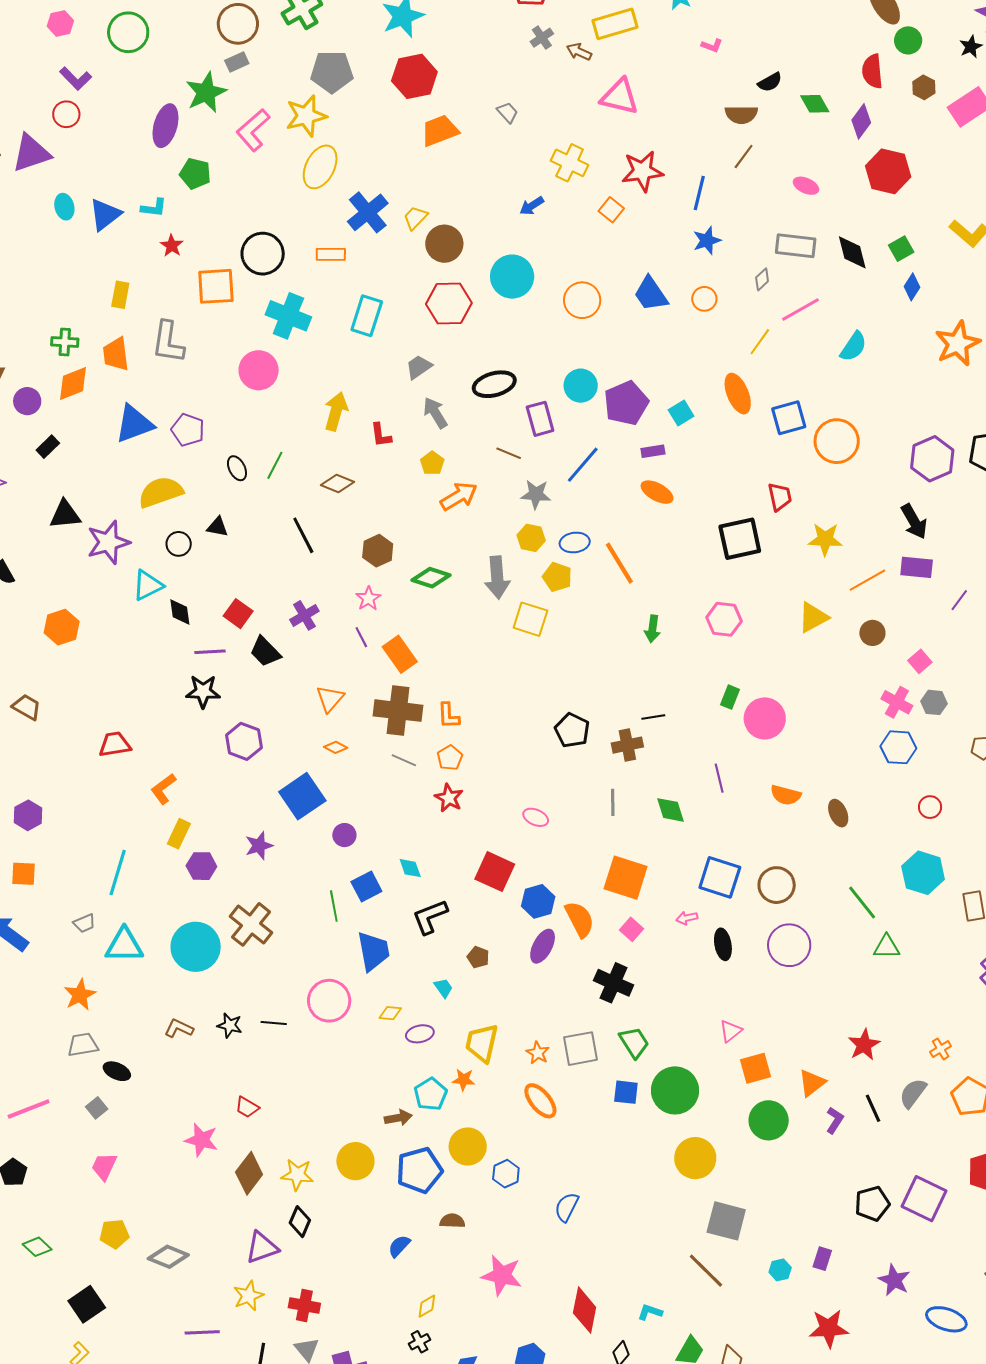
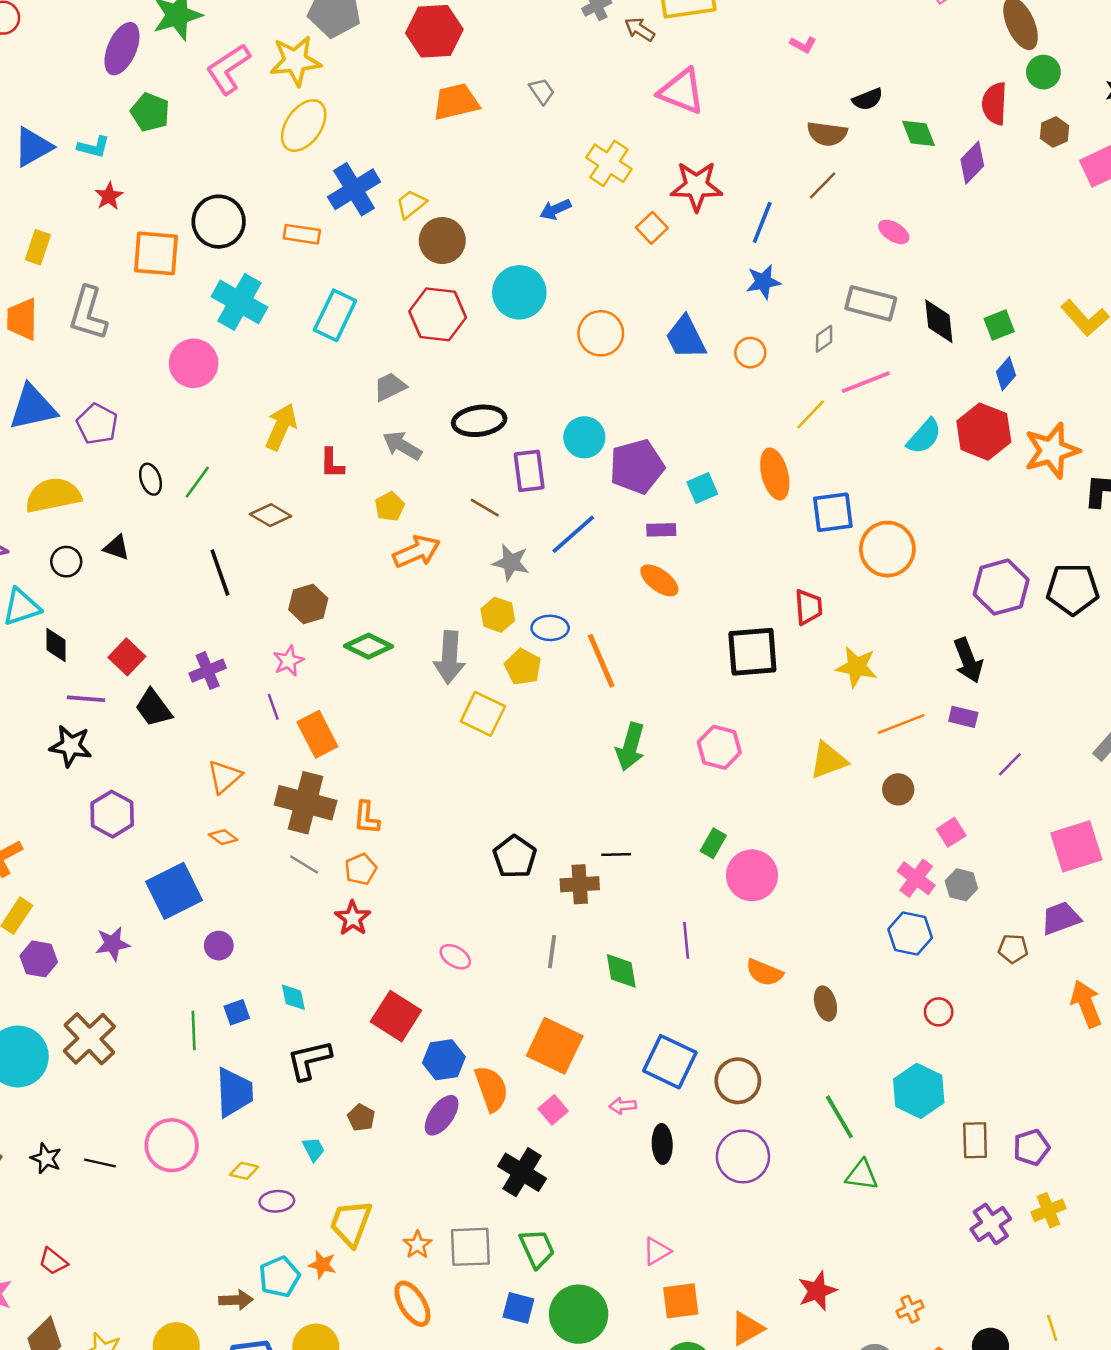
red hexagon: (888, 171) -> (984, 432), moved
gray arrow: (435, 413) -> (402, 446), turned -36
purple rectangle: (917, 567) -> (963, 717), size x0.7
green arrow: (653, 629) -> (630, 747), size x1.4
blue square: (366, 887) -> (237, 1012), size x0.7

